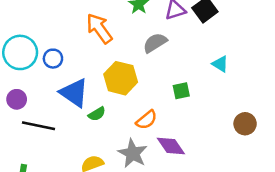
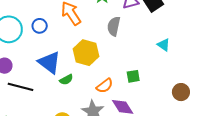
gray semicircle: (155, 43) -> (114, 26), turned -48
blue circle: (53, 59) -> (40, 26), moved
green square: (181, 91) -> (133, 76), moved

